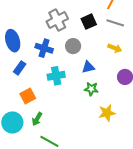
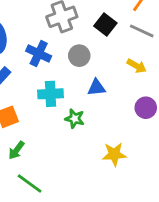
black square: (89, 22) -> (105, 24), turned -35
green star: (91, 89) -> (75, 119), moved

